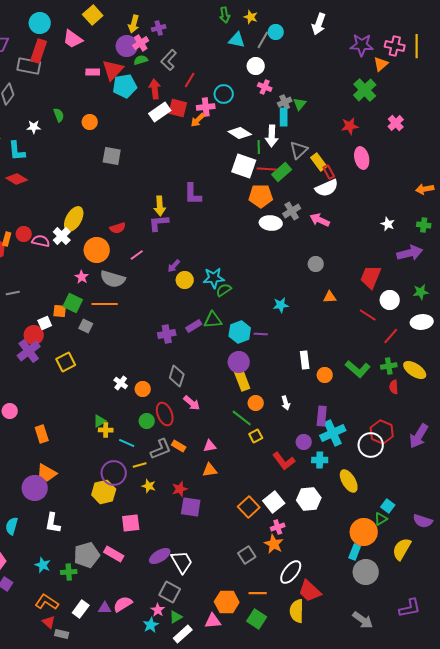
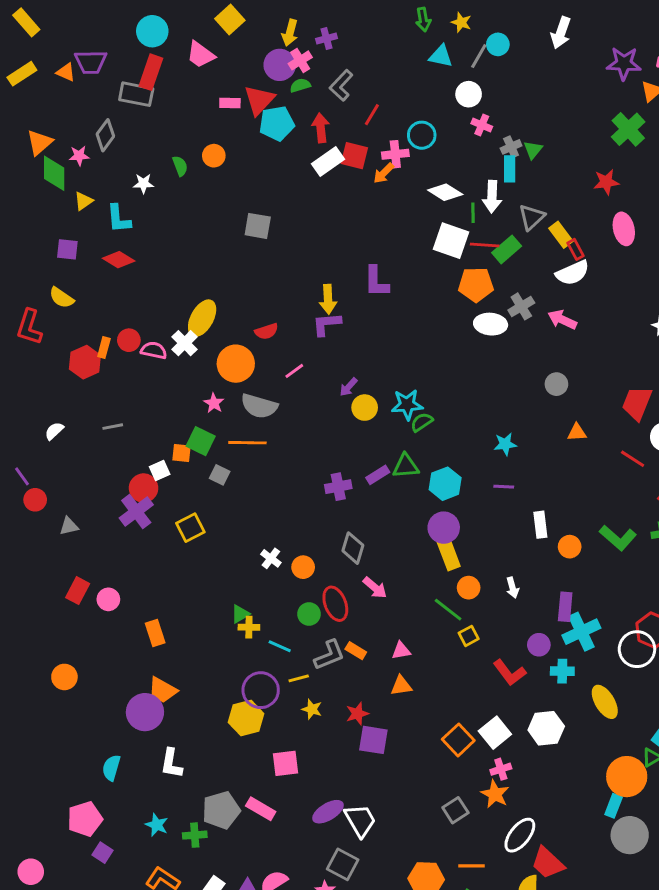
orange circle: (90, 122) -> (214, 156), moved
purple line: (261, 334) -> (504, 487), moved

